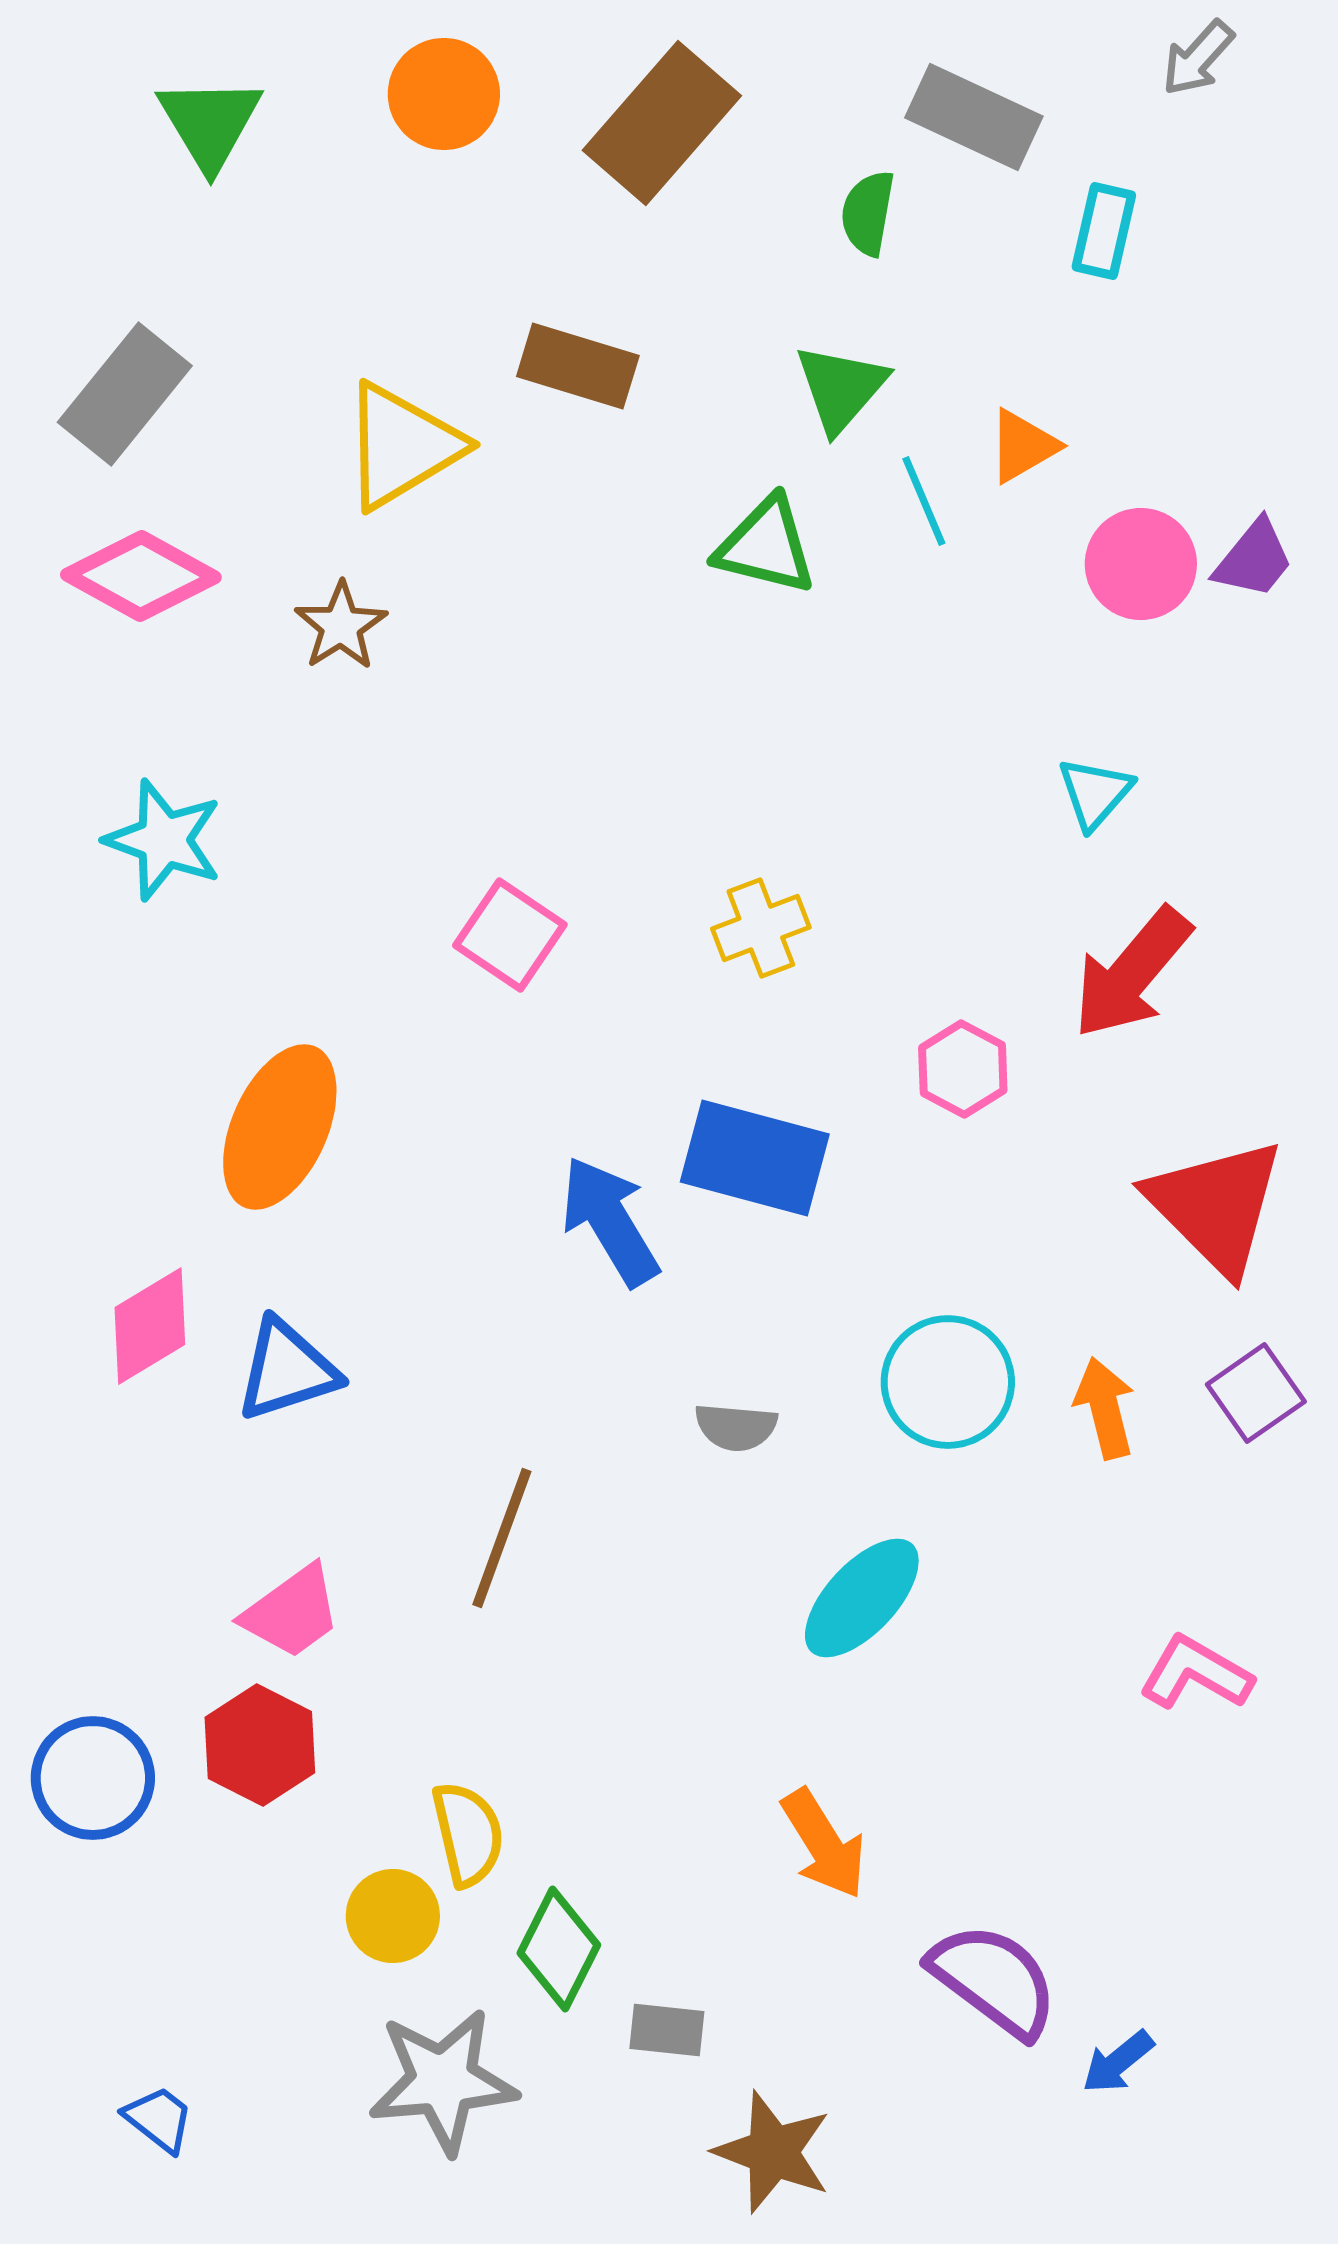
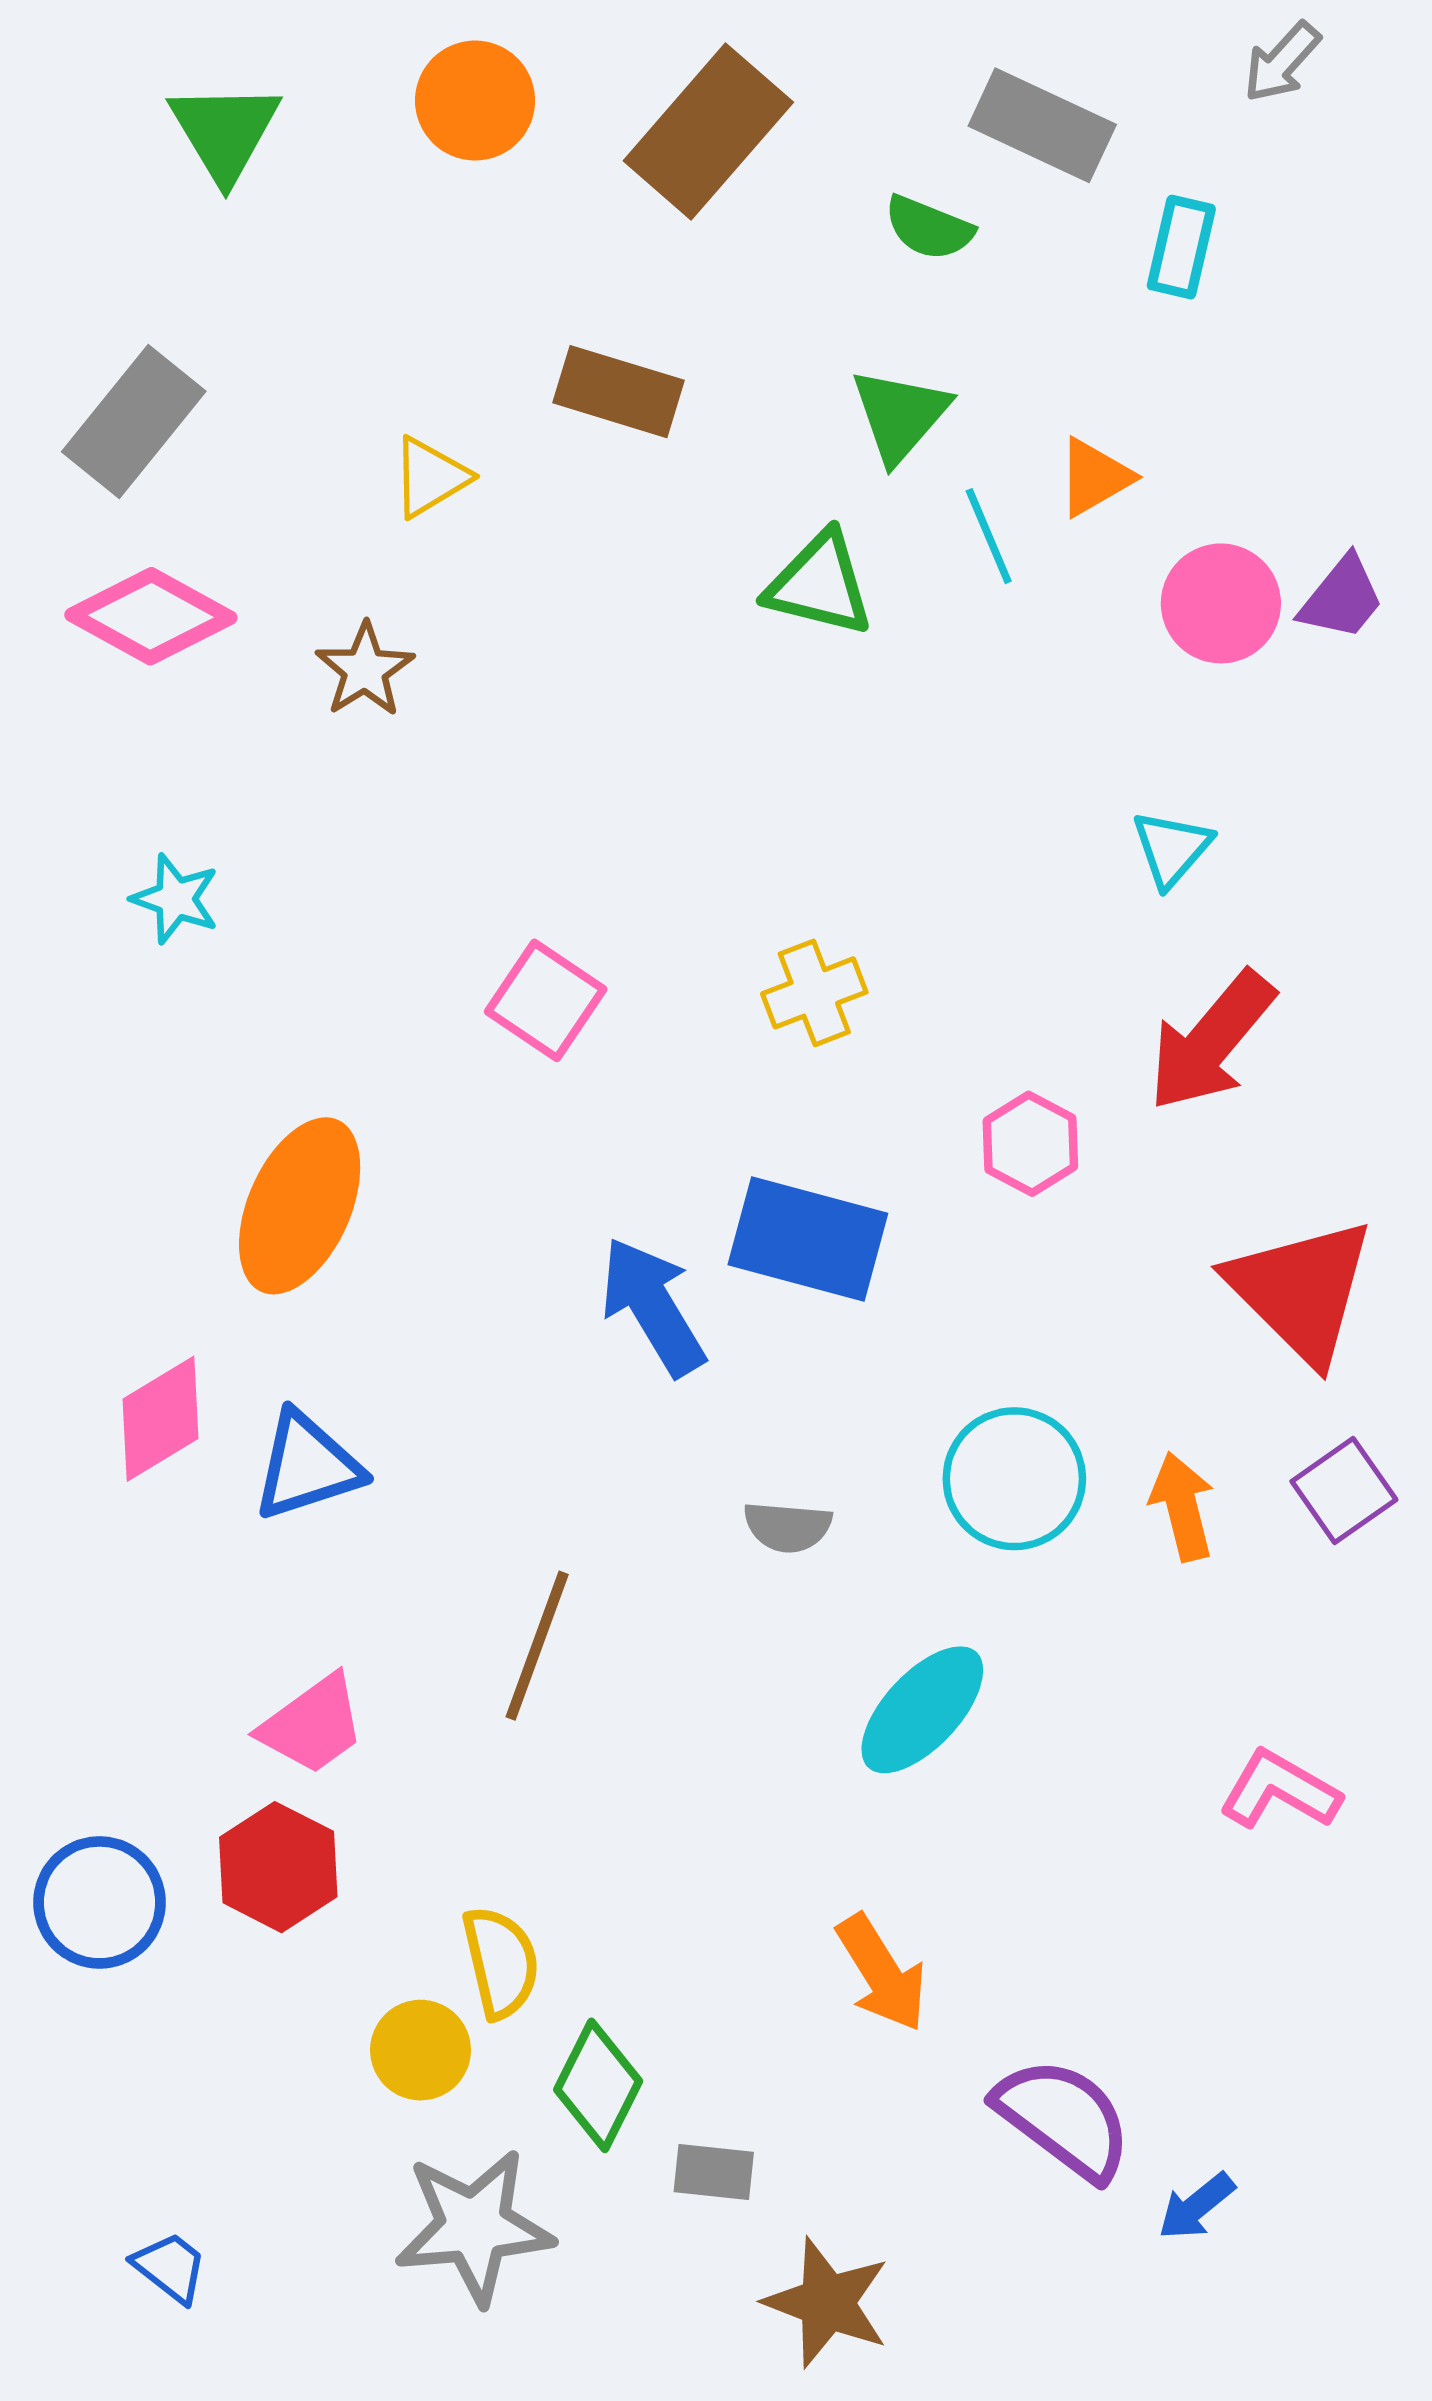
green semicircle: (868, 213) -> (929, 228), turned -78
yellow triangle: (402, 446) -> (430, 477), size x0.6
cyan star: (164, 840) -> (175, 899), size x0.7

